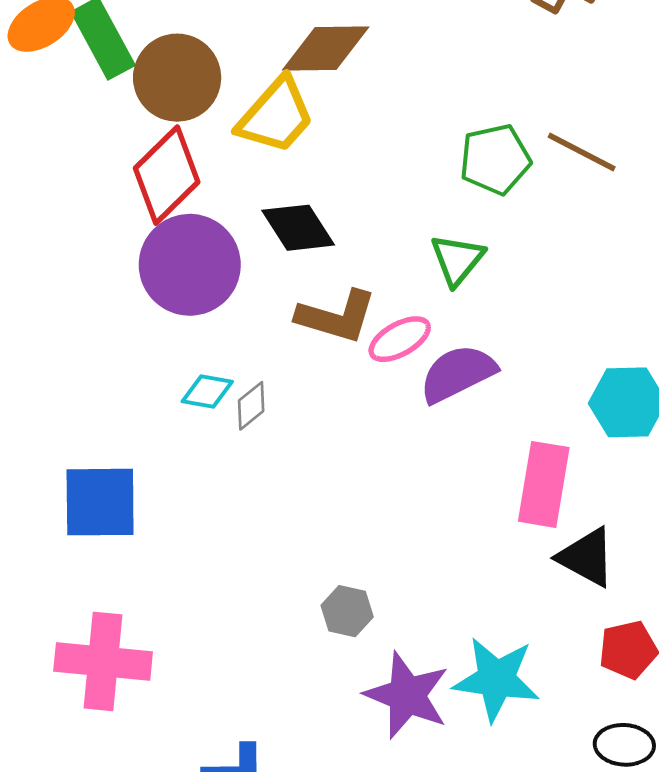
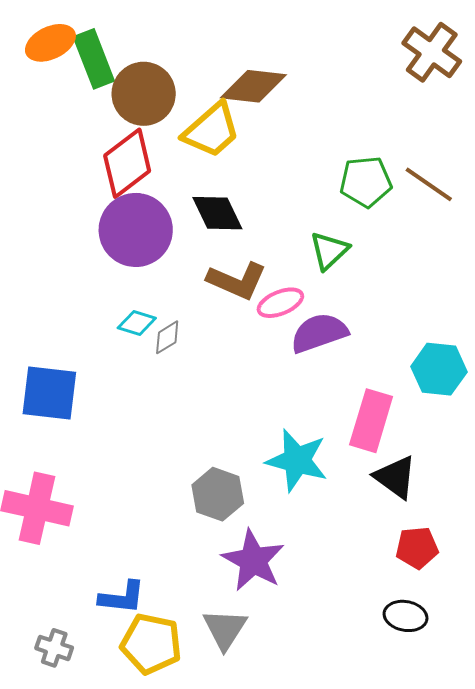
gray hexagon: (347, 611) -> (218, 494), size x1.4
cyan star: (496, 679) -> (297, 460), moved

